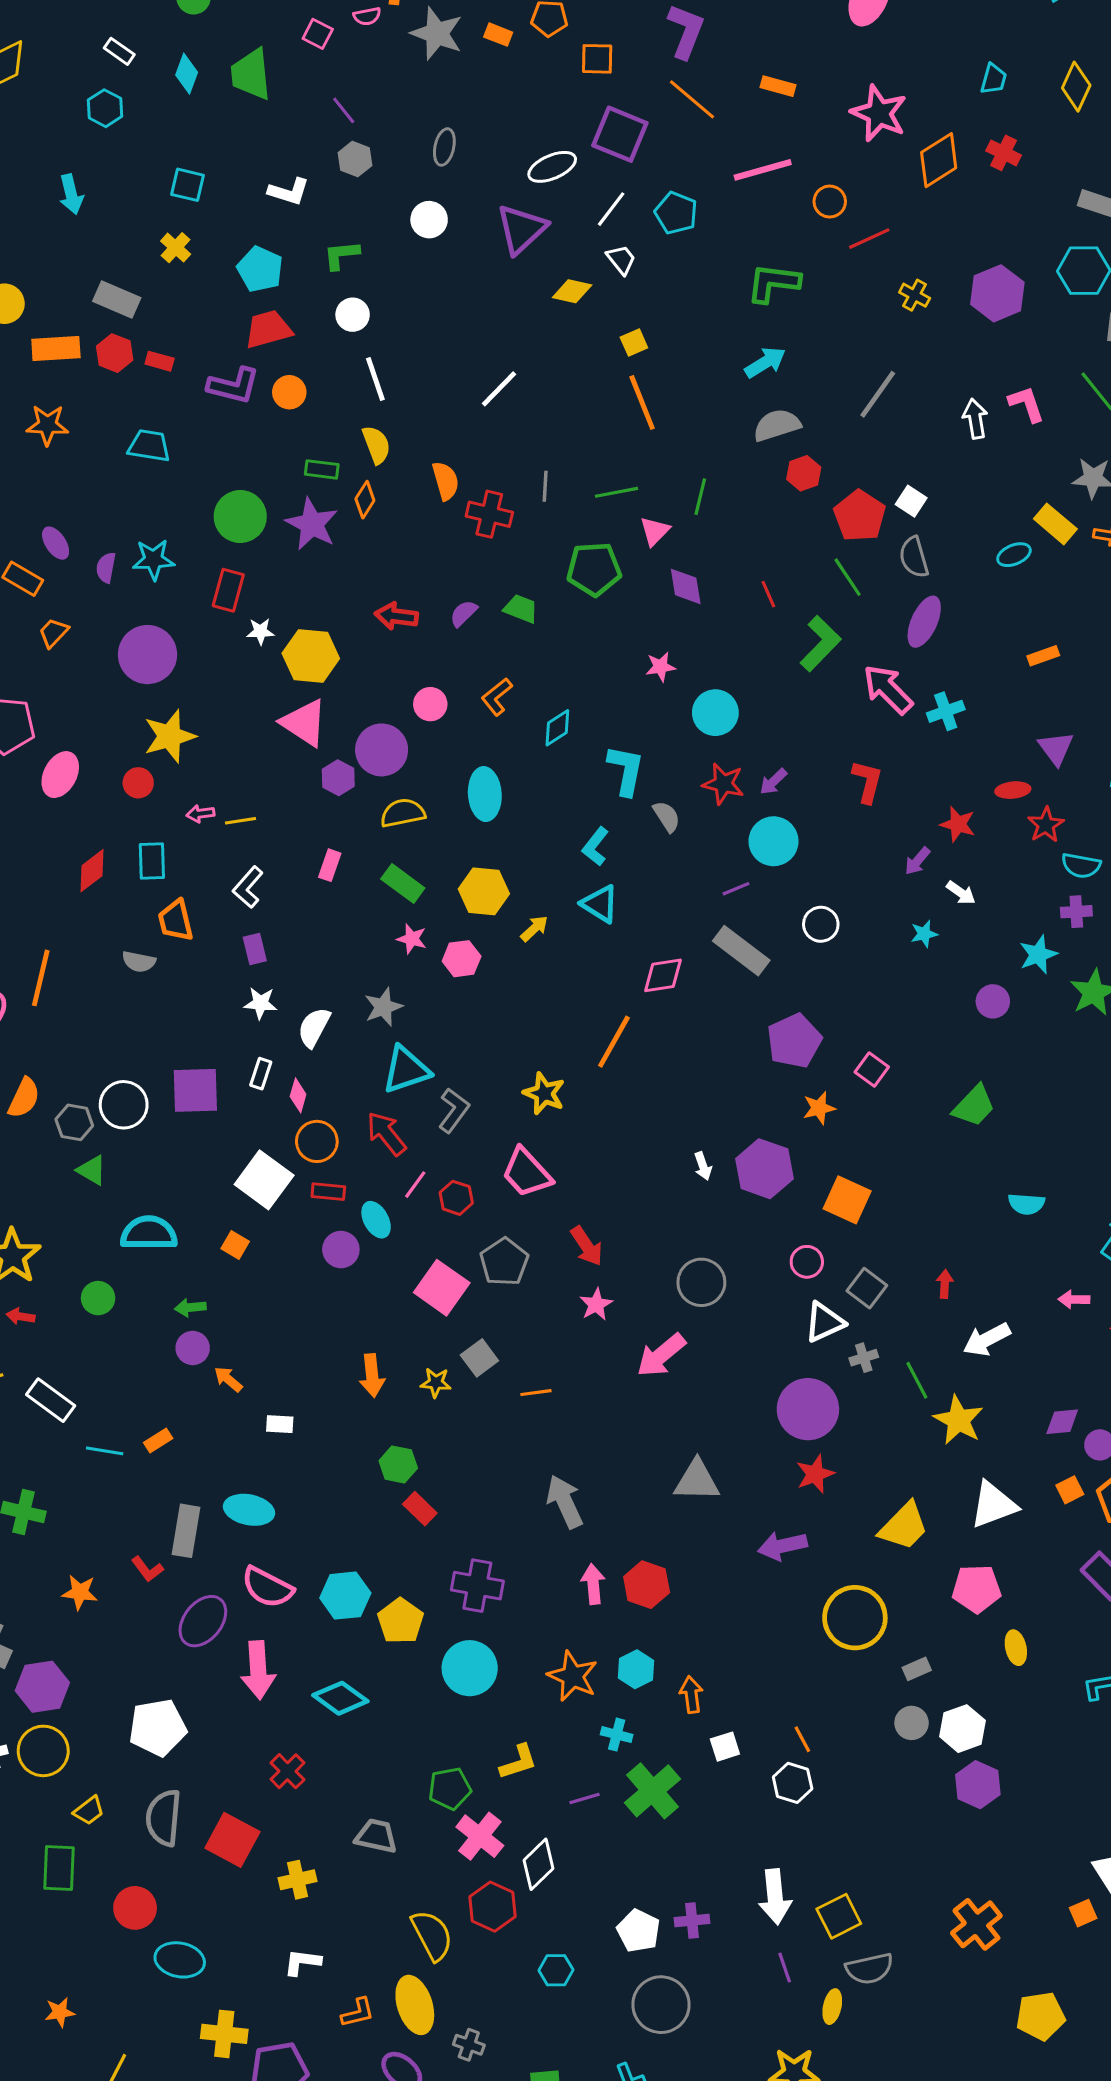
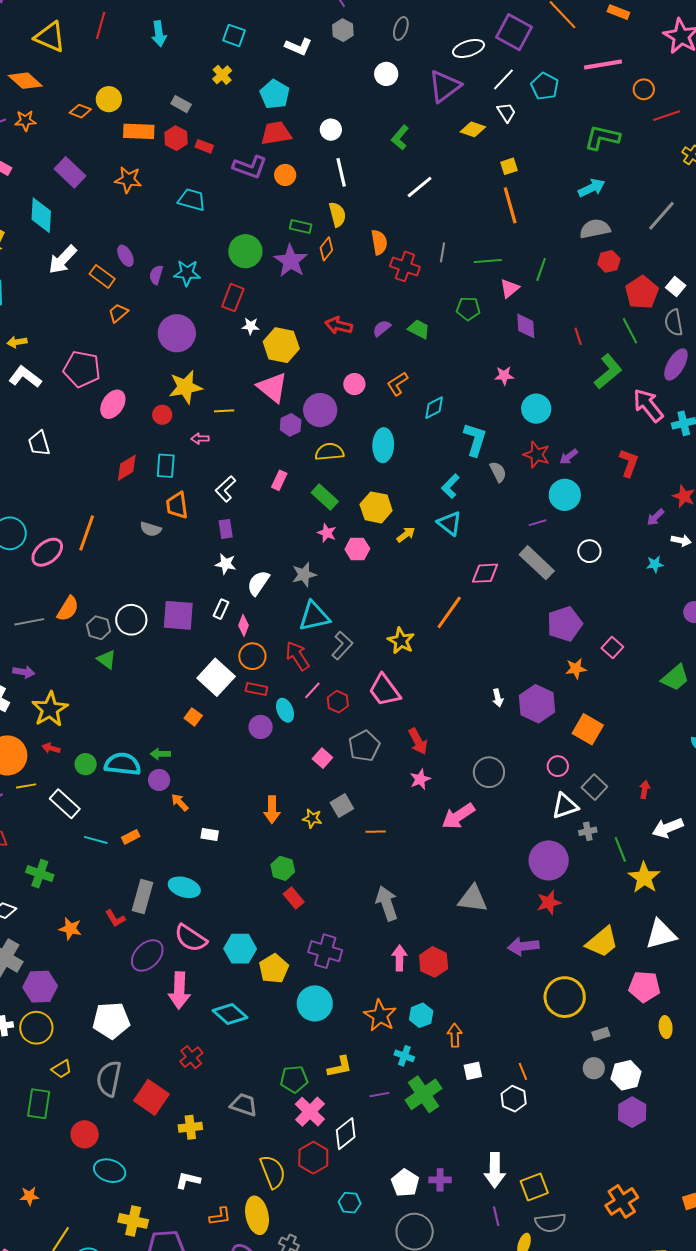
green L-shape: (341, 255) -> (400, 138), moved, turned -50
gray rectangle: (117, 299) -> (181, 104), size x0.7
green pentagon: (594, 569) -> (468, 309), size x0.7
yellow line: (241, 821) -> (224, 411), moved
white arrow: (961, 893) -> (681, 540), turned -30
cyan semicircle: (149, 1233) -> (123, 764), moved
pink square: (442, 1288) -> (322, 758), size x0.6
green circle: (98, 1298) -> (86, 764), moved

